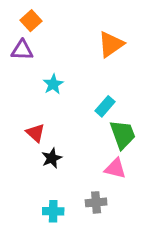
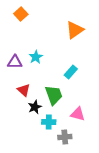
purple triangle: (22, 50) -> (15, 62), moved
green trapezoid: (123, 134) -> (54, 95), moved
cyan cross: (53, 211) -> (49, 122), moved

